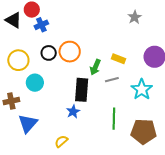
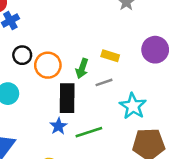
orange circle: (70, 52) -> (48, 65), moved
cyan star: (142, 89) -> (133, 106), moved
green line: (114, 119) -> (89, 132), moved, turned 75

